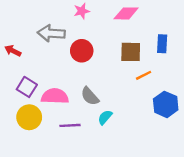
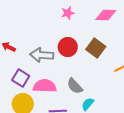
gray arrow: (51, 33) -> (42, 55), moved
brown square: (131, 52) -> (96, 48), moved, turned 36

